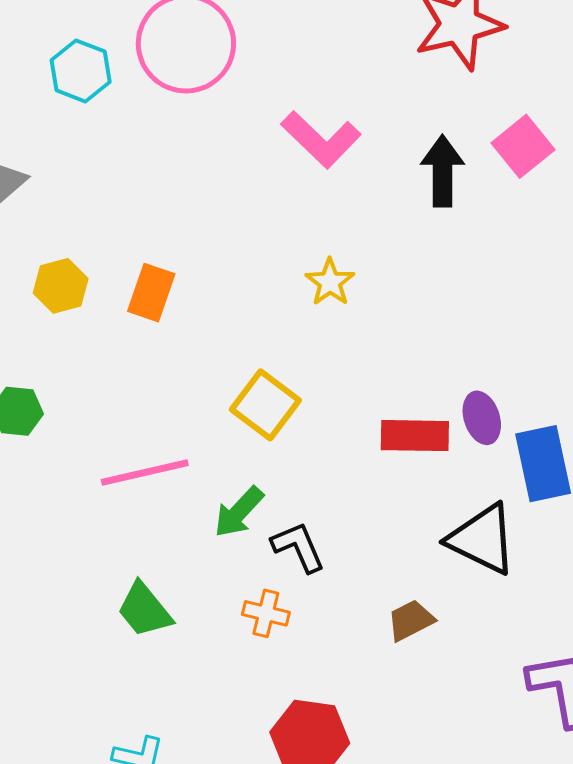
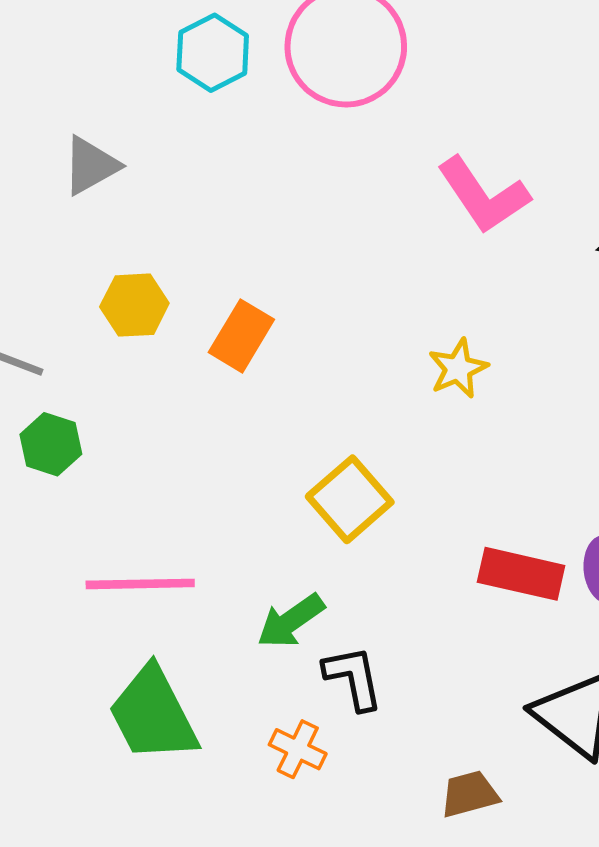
pink line: (145, 472) -> (140, 584), moved
green trapezoid: (144, 610) -> (153, 714), size x1.4

